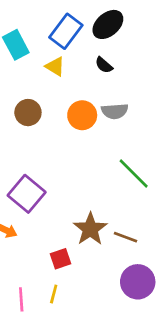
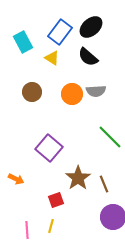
black semicircle: (104, 65) -> (88, 57), size x1.5
purple square: (27, 194) -> (49, 148), moved
brown line: (125, 237) -> (104, 184), turned 48

